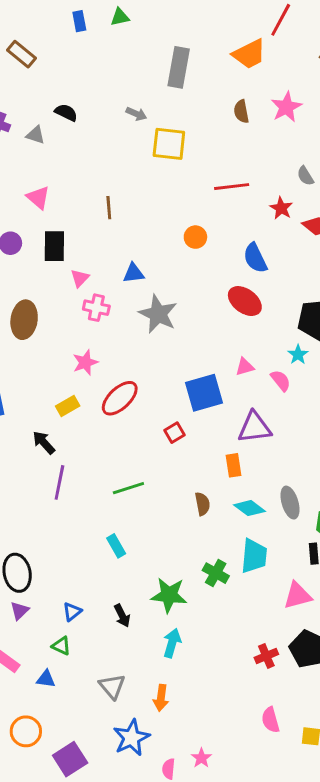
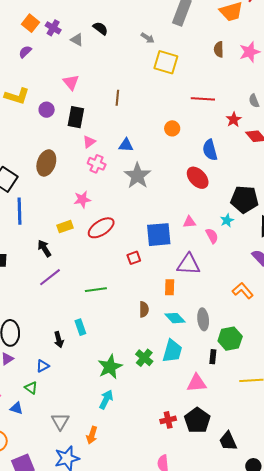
purple line: (59, 482) -> (50, 277), turned 30
green star: (169, 595) -> (110, 367), turned 30
black arrow: (122, 616) -> (59, 340), moved

